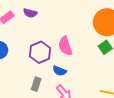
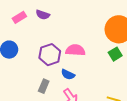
pink semicircle: (65, 46) -> (75, 50), turned 108

